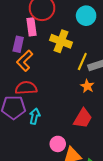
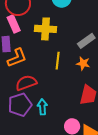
orange L-shape: (25, 61) -> (17, 58), turned -140
yellow line: (82, 61) -> (58, 61), moved

